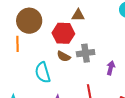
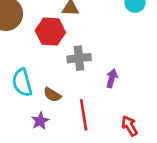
brown semicircle: (64, 56) -> (52, 95), moved

